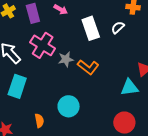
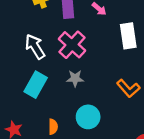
gray star: (66, 59) -> (75, 78), moved
orange L-shape: (88, 67) -> (128, 88), moved

